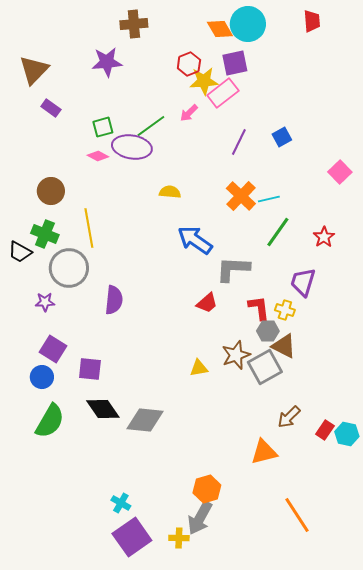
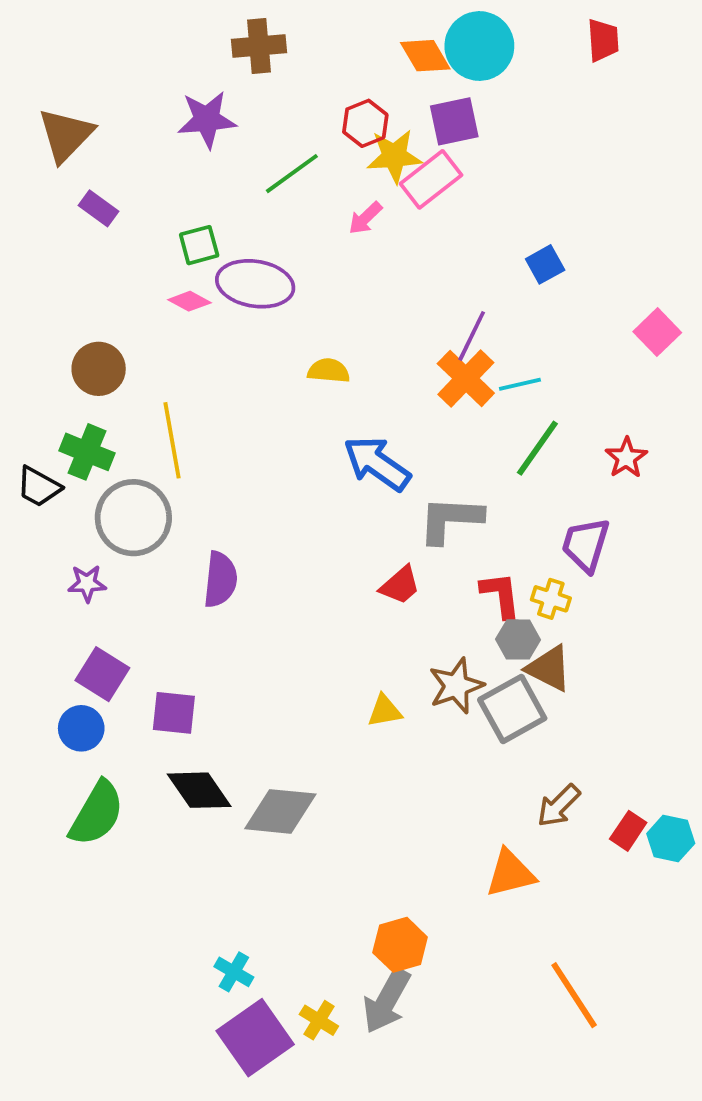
green line: (151, 126) -> (292, 174), moved
purple line: (239, 142) -> (472, 336), moved
yellow cross: (179, 538) -> (319, 1020), moved, turned 30

